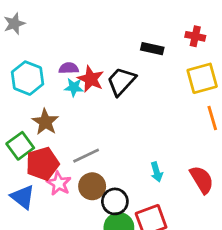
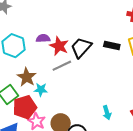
black rectangle: (152, 49) -> (112, 46), moved
cyan star: (74, 87) -> (41, 90), moved
gray line: (86, 156) -> (62, 66), moved

